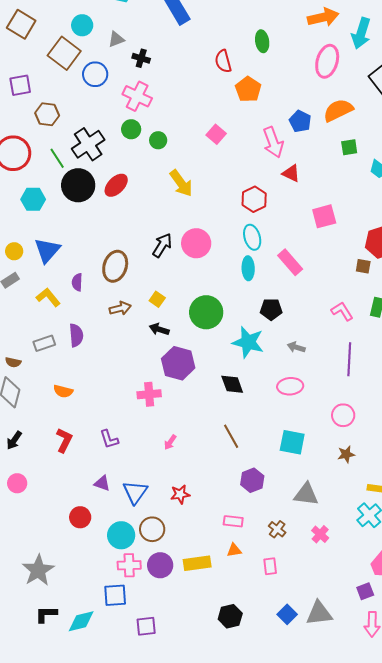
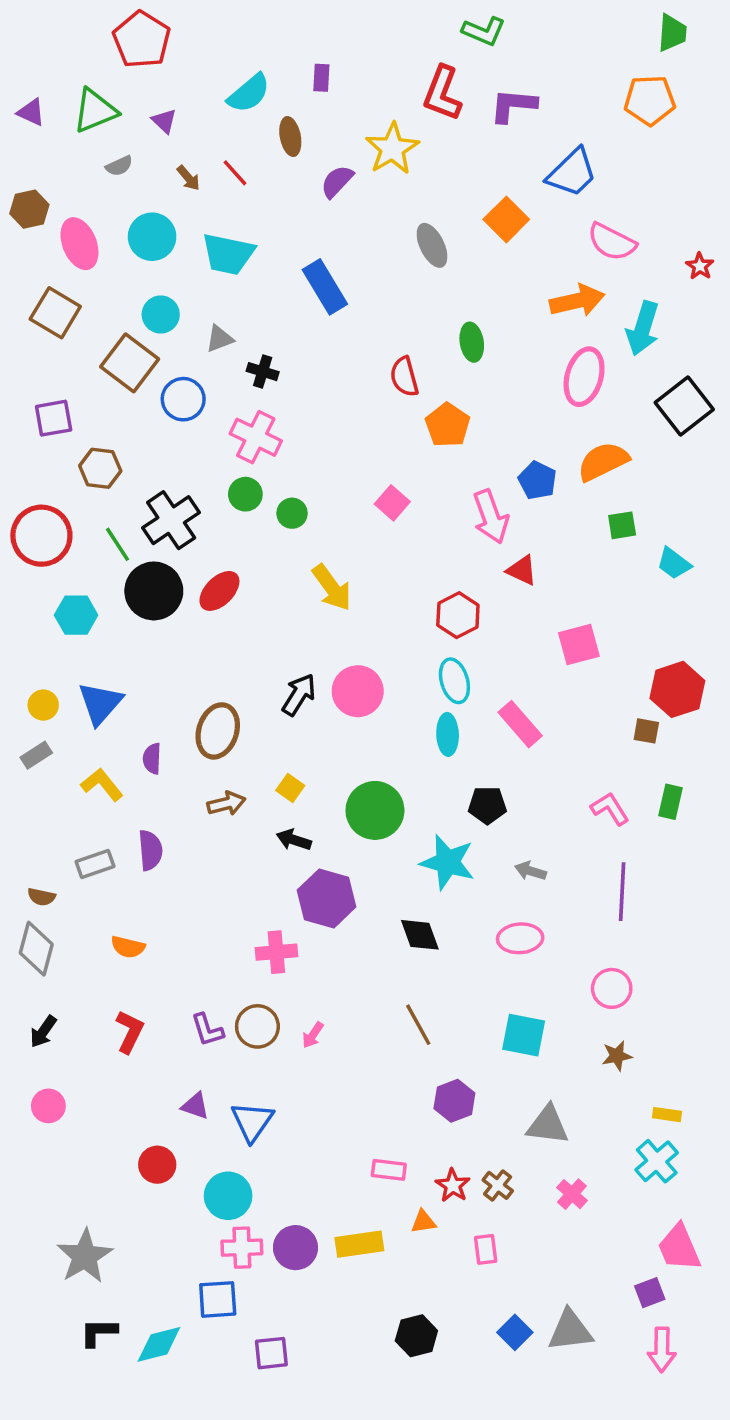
red star: (180, 494) -> (453, 1185), moved, turned -30
pink rectangle: (233, 521) -> (389, 1170), moved
brown circle: (152, 529) -> (257, 1026), moved

